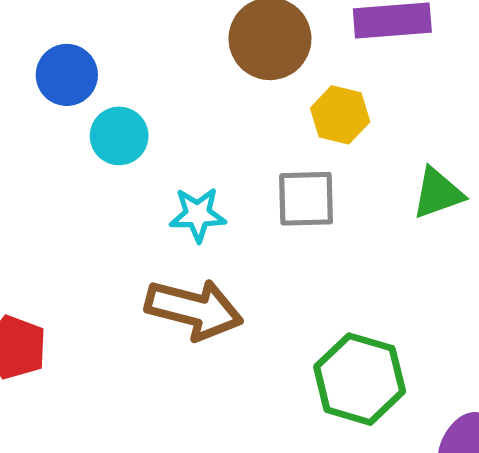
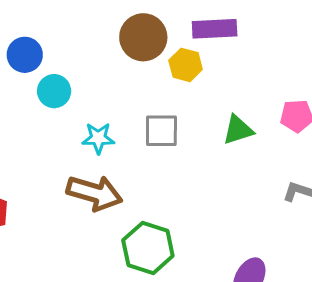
yellow hexagon: (340, 115) -> (186, 65), moved
green hexagon: (360, 379) -> (148, 248), moved

